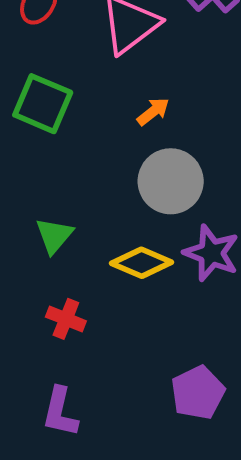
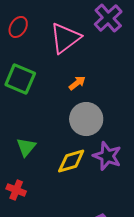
yellow diamond: (142, 263) -> (71, 161), turned -40
red cross: (66, 319) -> (16, 190), moved

